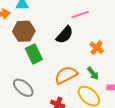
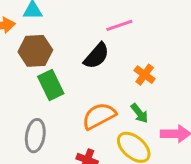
gray ellipse: (23, 88) -> (35, 136), turned 60

